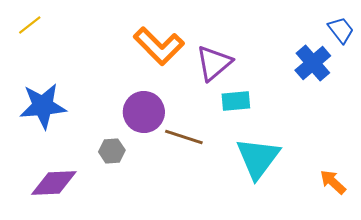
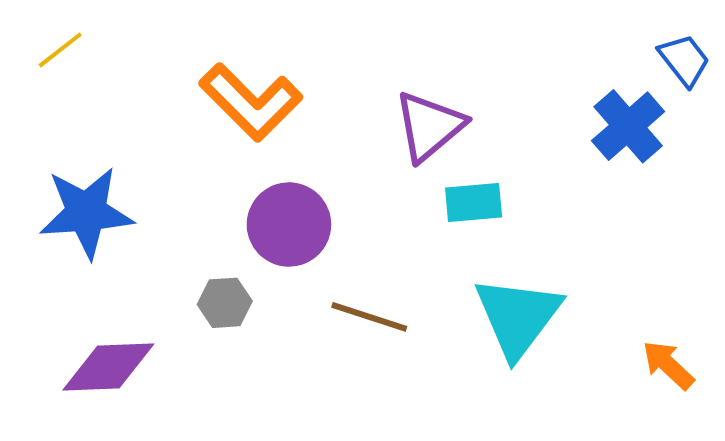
orange L-shape: (159, 46) -> (251, 102), moved
brown line: (184, 137) -> (369, 317), moved

